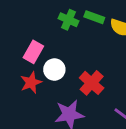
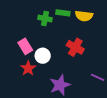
pink rectangle: (33, 52) -> (25, 46), turned -49
red cross: (92, 83) -> (75, 47), moved

